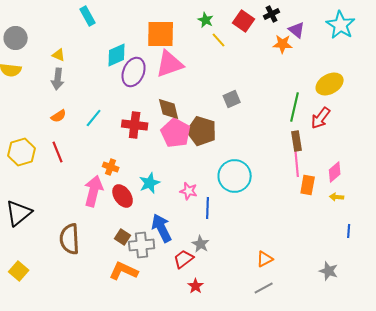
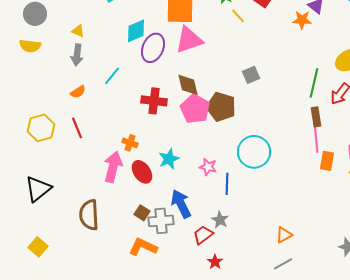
cyan line: (94, 118) -> (112, 76), moved

